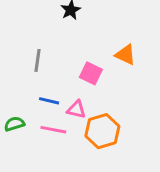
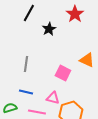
blue line: (49, 101) -> (26, 92), moved

